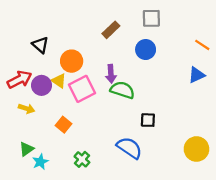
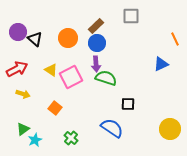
orange line: (202, 45) -> (175, 39), turned 32
blue circle: (146, 50) -> (97, 43), moved
orange circle: (72, 61) -> (68, 38), moved
blue triangle: (196, 75) -> (161, 64), moved
purple circle: (41, 85) -> (18, 32), moved

